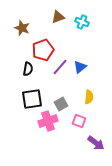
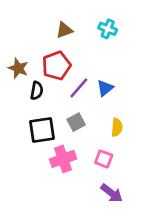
brown triangle: (58, 17) -> (64, 30), moved
brown star: (22, 28) -> (18, 68), moved
gray square: (61, 104) -> (76, 122), moved
purple arrow: (96, 143) -> (112, 193), moved

